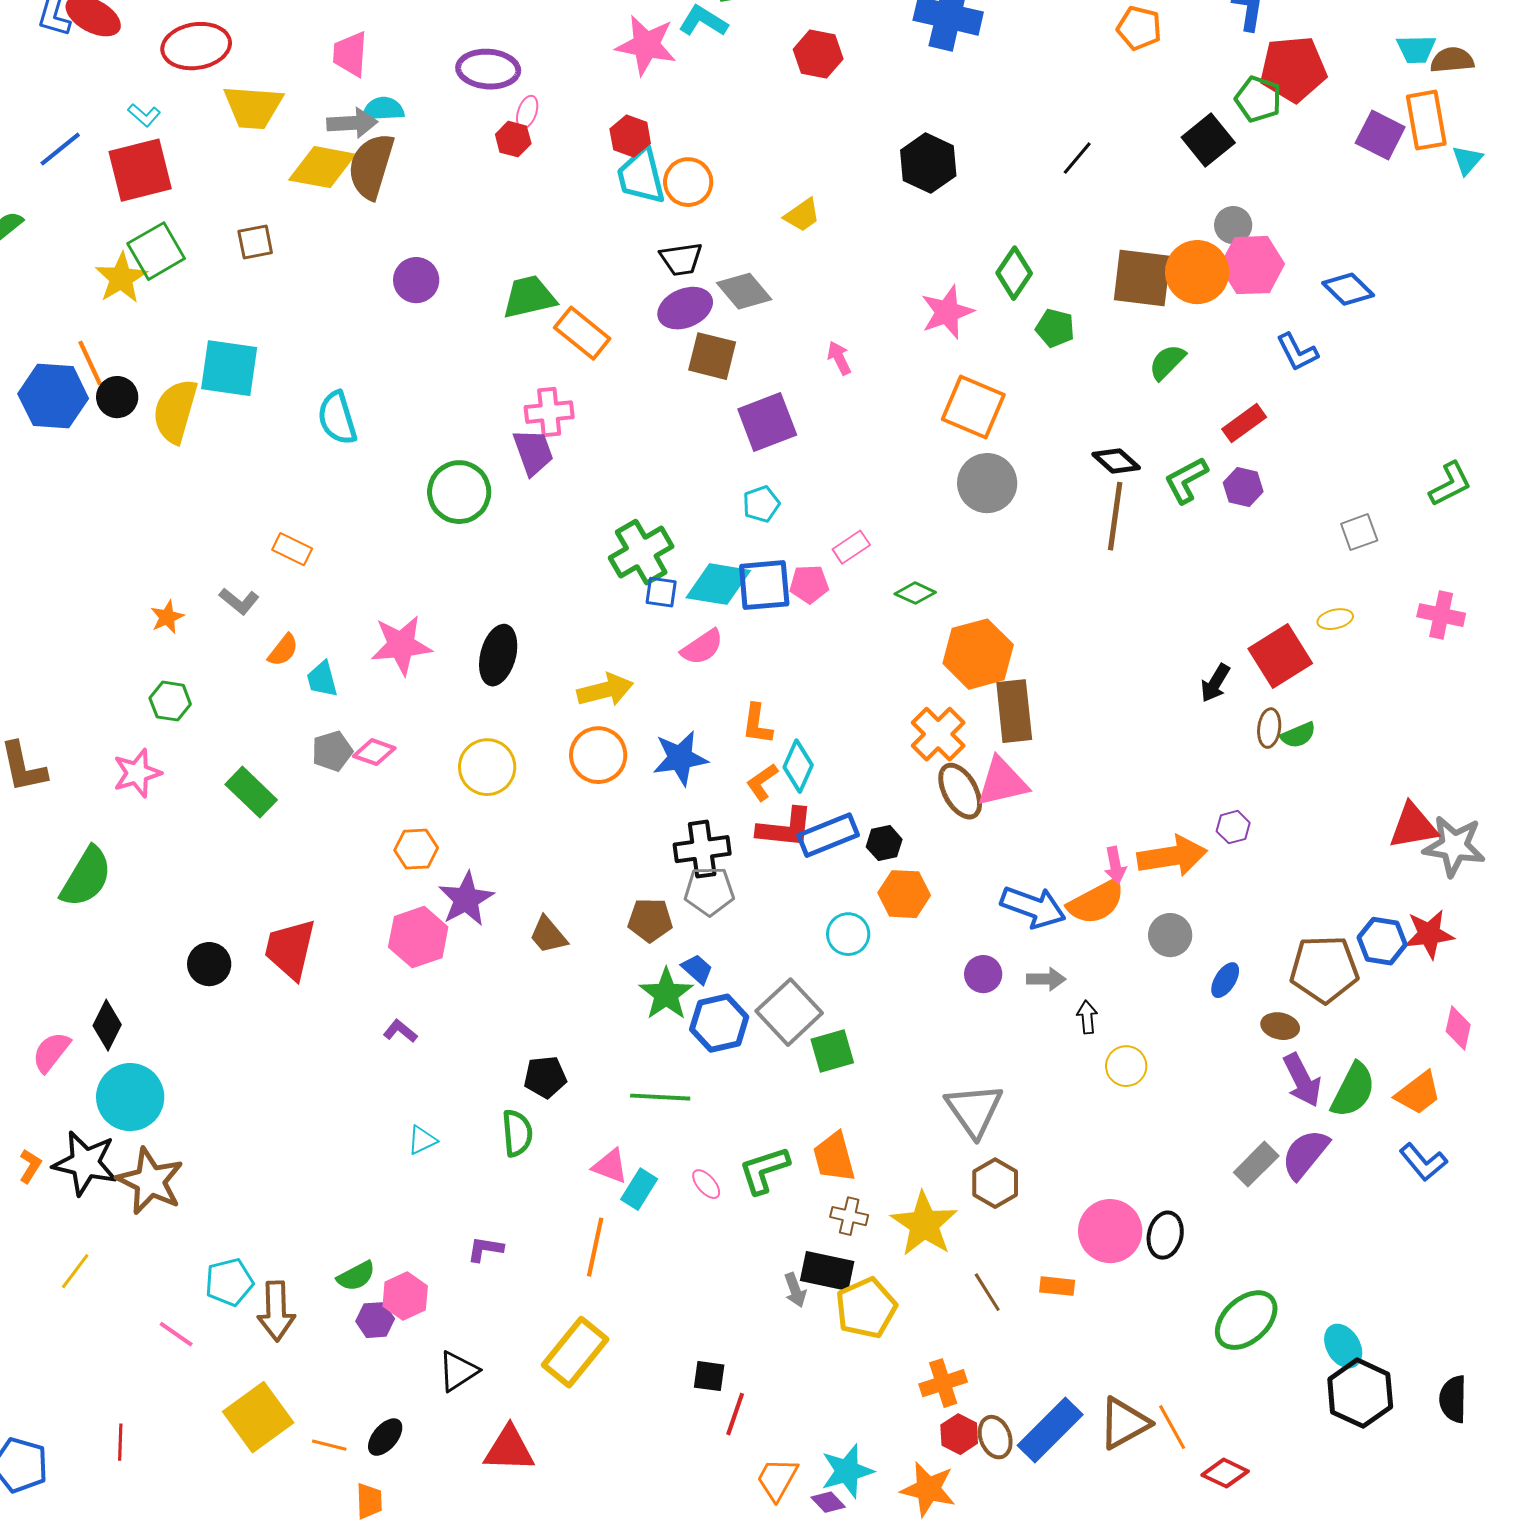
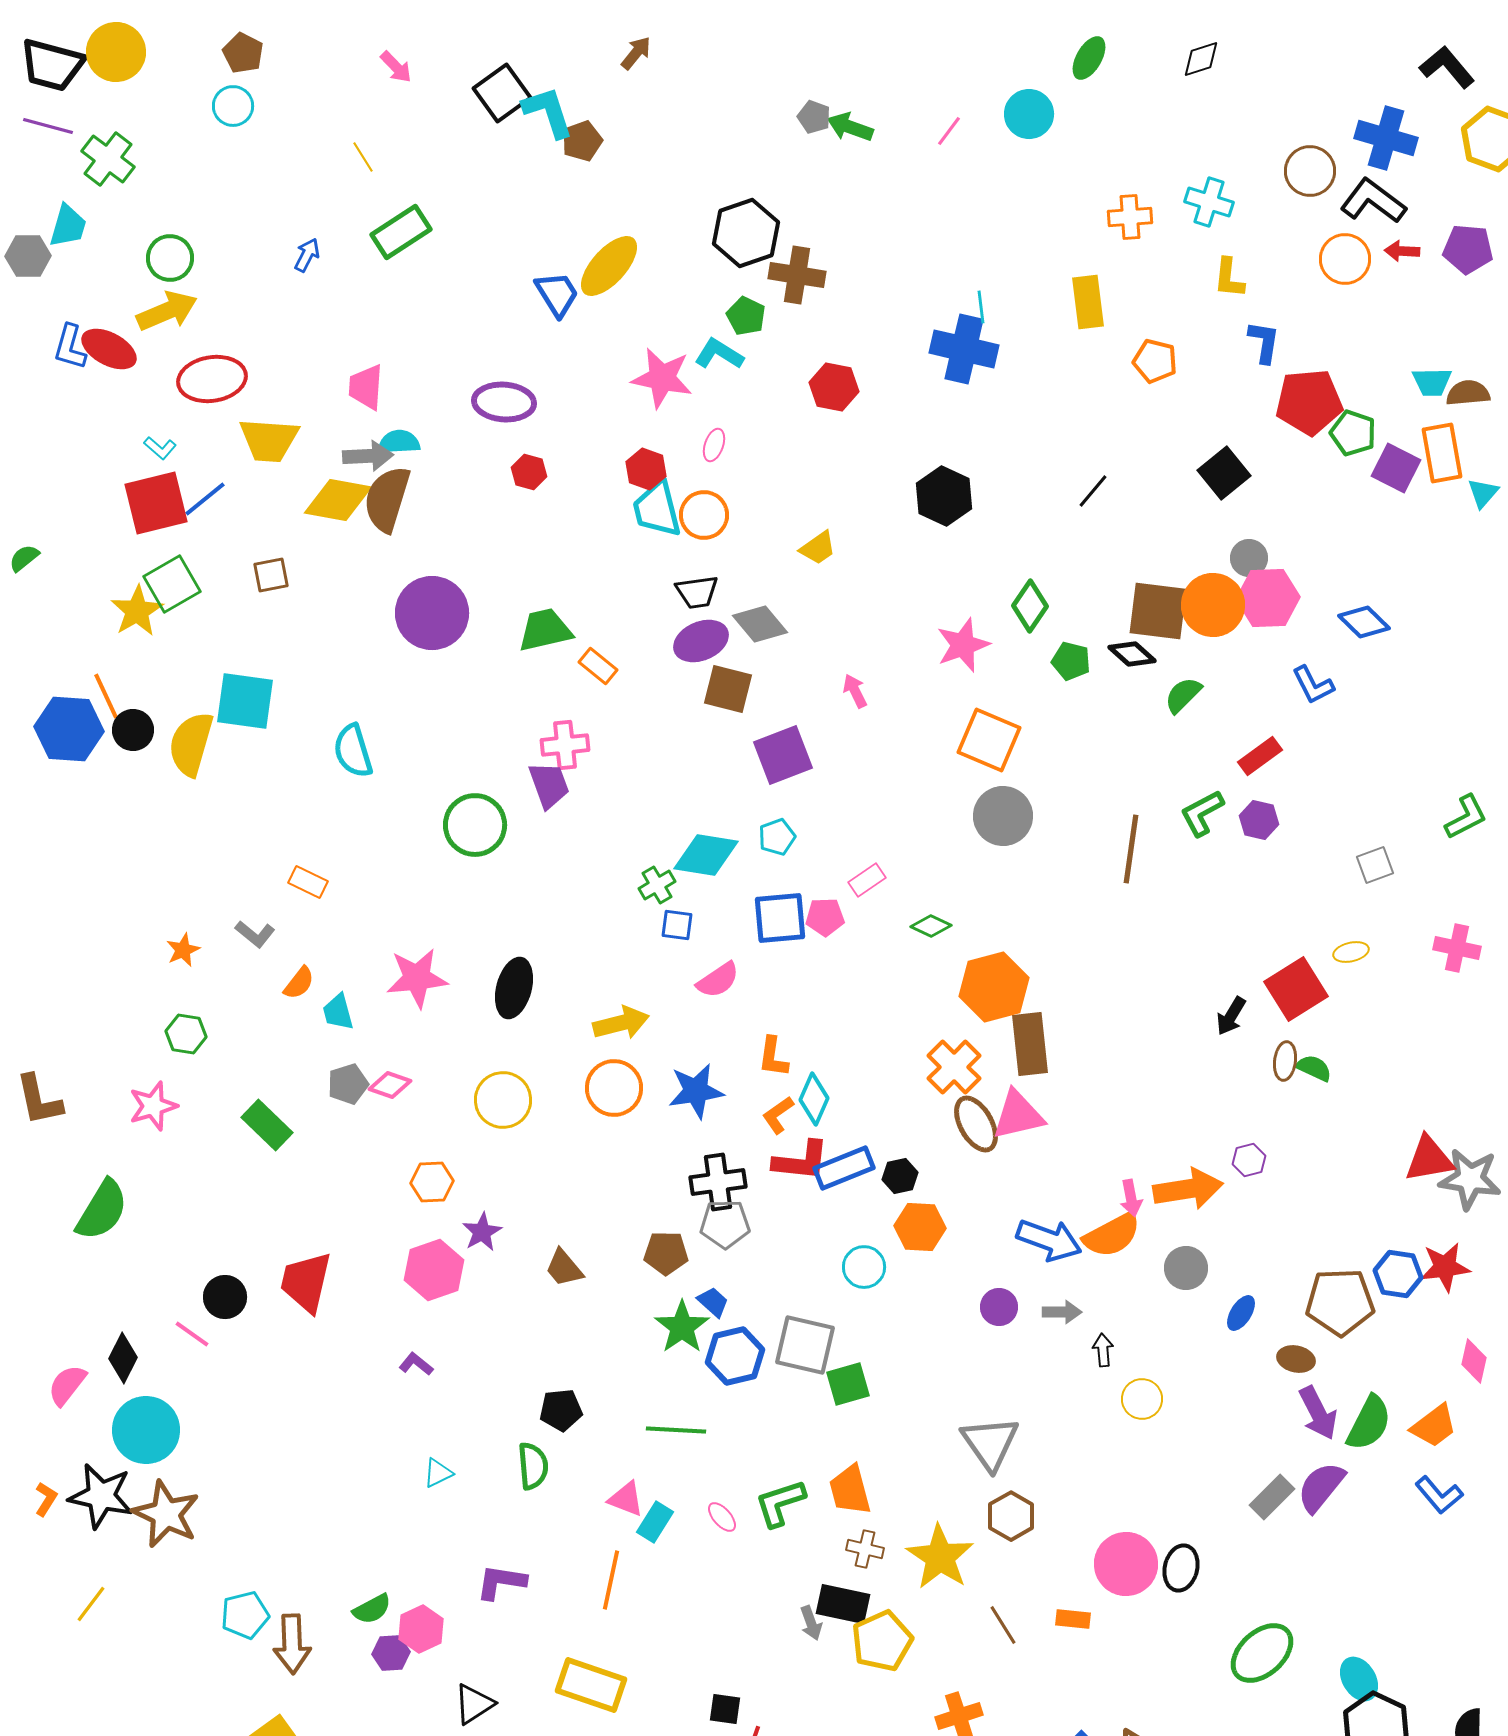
green pentagon: (1258, 99) -> (1353, 433), moved
pink ellipse: (527, 112) -> (714, 445), moved
blue line: (60, 149) -> (205, 499), moved
purple circle: (416, 280) -> (432, 613), size x1.6
orange rectangle: (582, 333) -> (598, 666), size x0.7
black diamond: (1116, 461) -> (1132, 654), moved
green cross: (641, 552) -> (657, 885), size x0.6
cyan diamond: (718, 584) -> (706, 855), moved
green semicircle: (1298, 735) -> (1314, 1068), turned -132
purple star: (466, 899) -> (482, 1232), size x0.7
gray square: (789, 1012) -> (805, 1345), turned -34
purple L-shape: (485, 1249) -> (501, 1582), size x1.4
pink line: (176, 1334) -> (192, 1334), moved
yellow rectangle: (575, 1352) -> (591, 1685), turned 70

